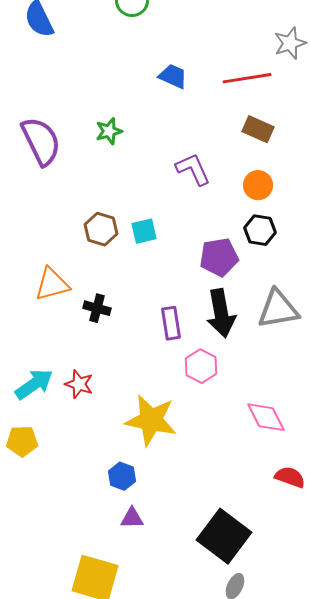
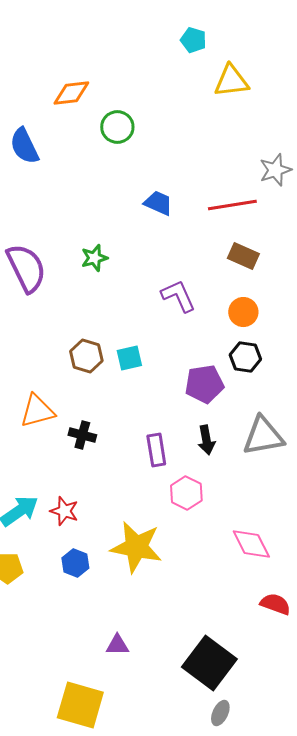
black arrow: (221, 313) -> (206, 440), size x0.6
blue hexagon: (122, 476) -> (75, 563), moved

